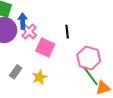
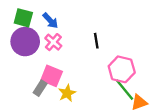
blue arrow: (23, 21) -> (50, 21), moved, turned 140
pink square: (45, 47) -> (52, 76), moved

